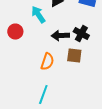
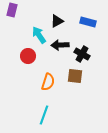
red circle: (15, 32) -> (28, 56), moved
black arrow: (60, 36) -> (60, 45), moved

